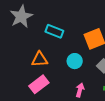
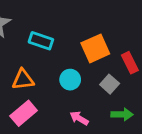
pink arrow: (80, 90) -> (79, 118), turned -72

